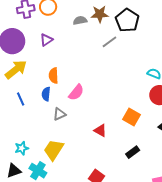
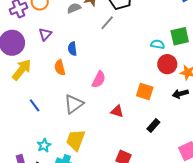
pink semicircle: (76, 92) -> (99, 79), moved
blue semicircle: (46, 94) -> (72, 49), moved
blue line: (21, 99) -> (35, 105), moved
gray triangle: (59, 114) -> (74, 104), size x1.5

